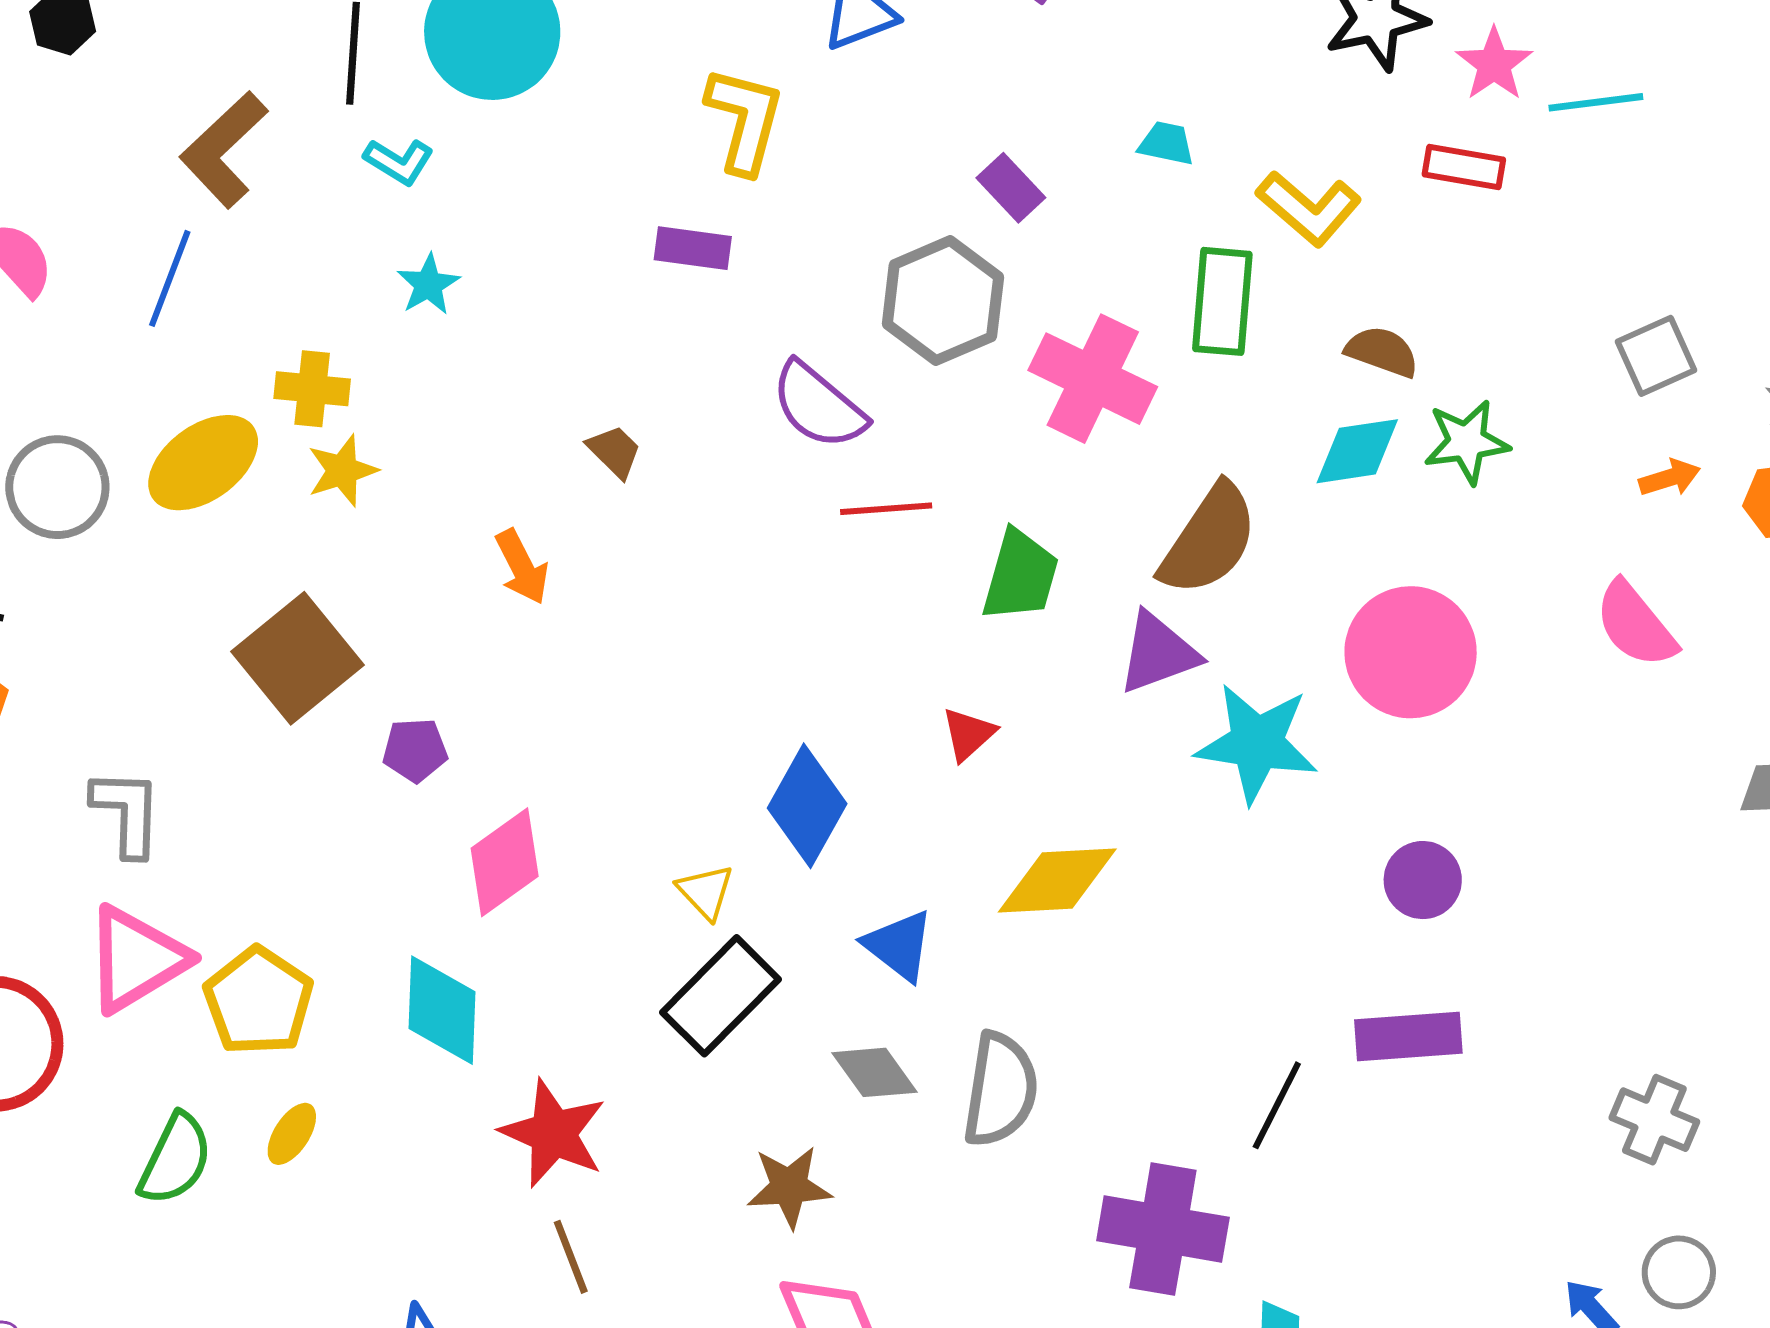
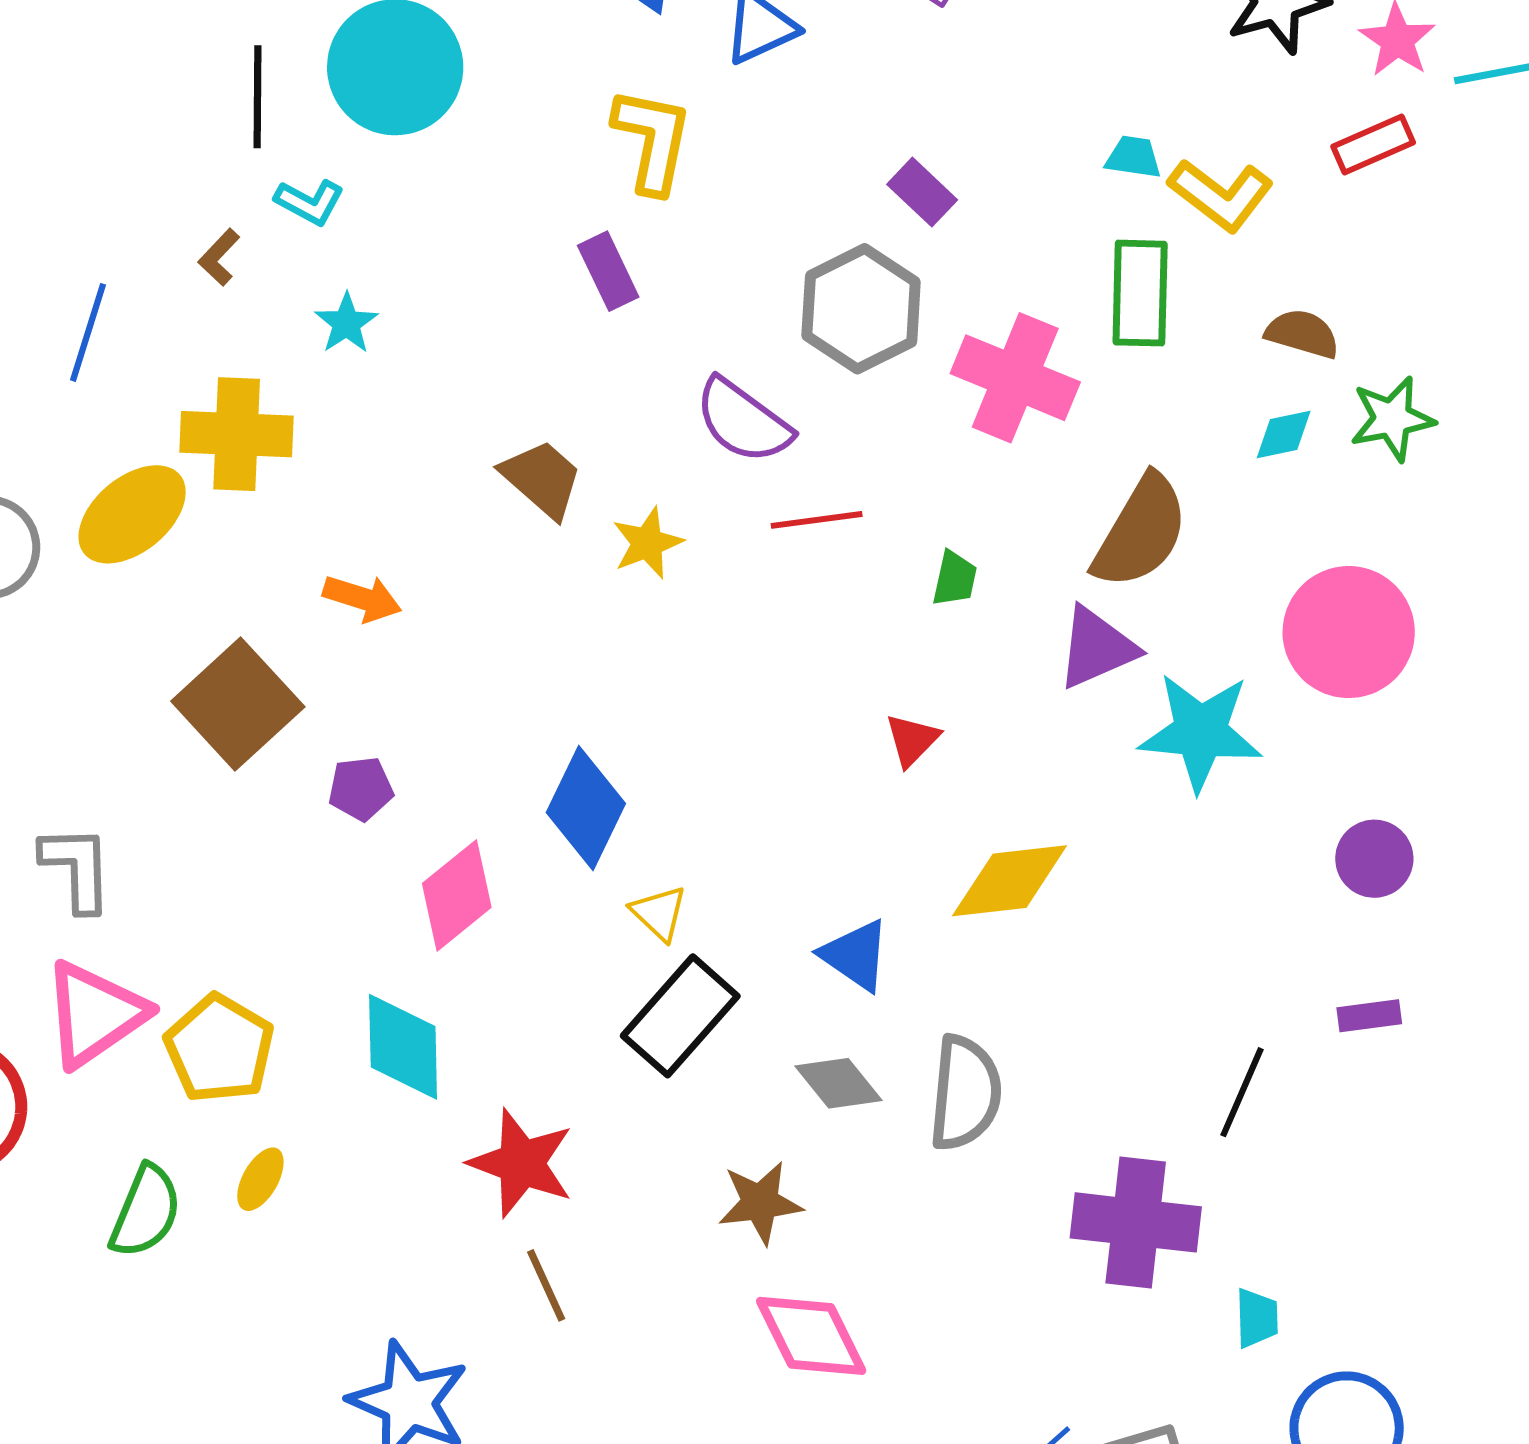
cyan trapezoid: (1166, 143) -> (1133, 157), moved
brown L-shape: (224, 150) -> (219, 257), moved, size x0.5
red rectangle: (1464, 167) -> (1373, 145), turned -30
purple rectangle: (693, 248) -> (608, 271), turned 60
yellow cross: (312, 389) -> (237, 434), size x1.5
brown trapezoid: (614, 451) -> (542, 479), size x1.5
cyan diamond: (1357, 451) -> (1284, 434), size x0.7
yellow star: (342, 471) -> (647, 543), moved
orange arrow: (522, 567) -> (362, 598), moved, turned -42
green trapezoid: (1020, 576) -> (955, 579), size x0.6
blue diamond: (807, 806) -> (586, 808), moved
purple rectangle: (1408, 1037) -> (1369, 1016), size x0.6

